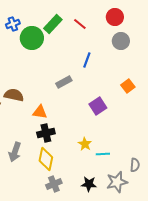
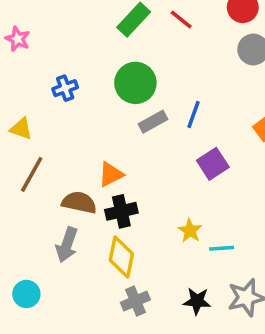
blue cross: (13, 24) -> (65, 88), moved
green circle: (32, 38) -> (135, 83), moved
blue line: (87, 60) -> (193, 115), moved
brown semicircle: (14, 95) -> (79, 203), moved
orange triangle: (40, 112) -> (111, 174), turned -35

